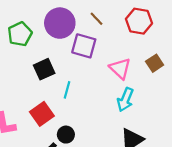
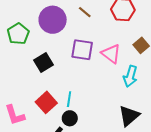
purple square: (84, 46) -> (82, 50), moved
cyan line: (67, 90) -> (69, 99), moved
cyan arrow: (125, 100) -> (130, 76), moved

